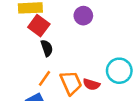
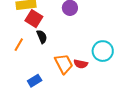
orange line: (44, 78) -> (19, 45), moved

